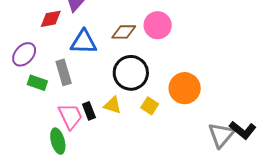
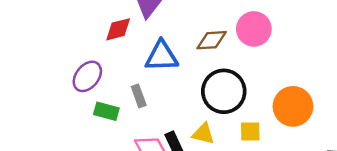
gray rectangle: (64, 72) -> (139, 96), size x0.7
yellow square: (150, 106) -> (250, 132), turned -30

